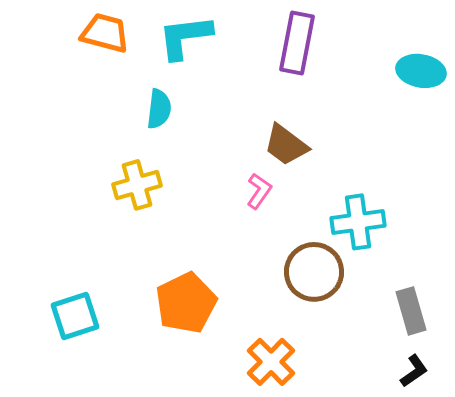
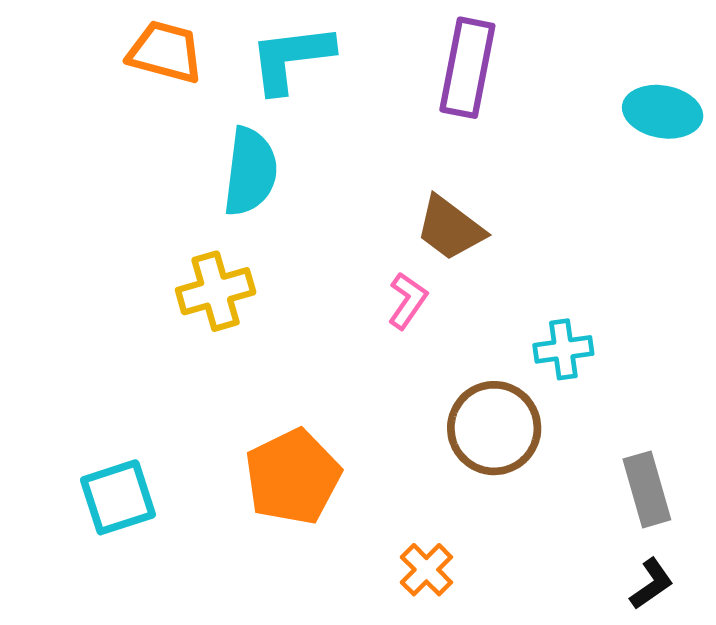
cyan semicircle: (159, 109) -> (250, 172), size x1.4
cyan cross: (358, 222) -> (563, 349), size x0.7
orange cross: (271, 362) -> (426, 570), size x0.7

